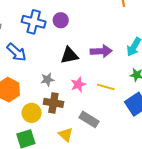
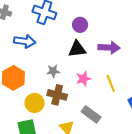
purple circle: (61, 20) -> (80, 25), moved
blue arrow: (17, 52) -> (25, 41), turned -40
yellow line: (106, 87) -> (111, 83), turned 48

